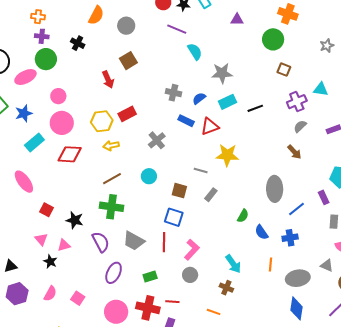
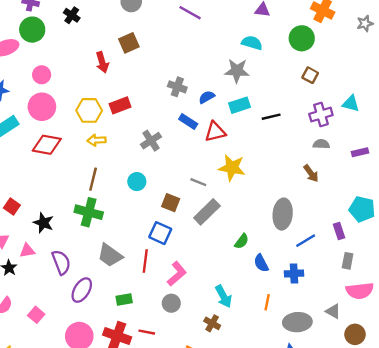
gray star: (327, 46) -> (365, 23), moved
cyan semicircle: (195, 52) -> (252, 43), moved, turned -48
gray semicircle: (300, 126) -> (321, 144), turned 40
brown line: (112, 179) -> (93, 179), turned -54
gray rectangle: (211, 195) -> (207, 212), size x1.6
purple semicircle: (101, 242) -> (61, 262), moved

